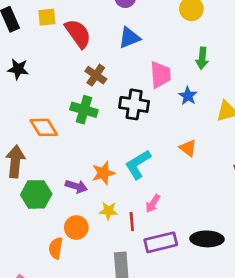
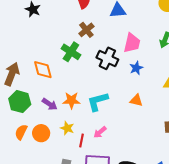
blue star: (188, 96) -> (136, 68), moved
orange diamond: (44, 127) -> (43, 70), moved
orange triangle: (188, 148) -> (136, 100), turned -40
orange semicircle: (56, 248) -> (21, 132), moved

